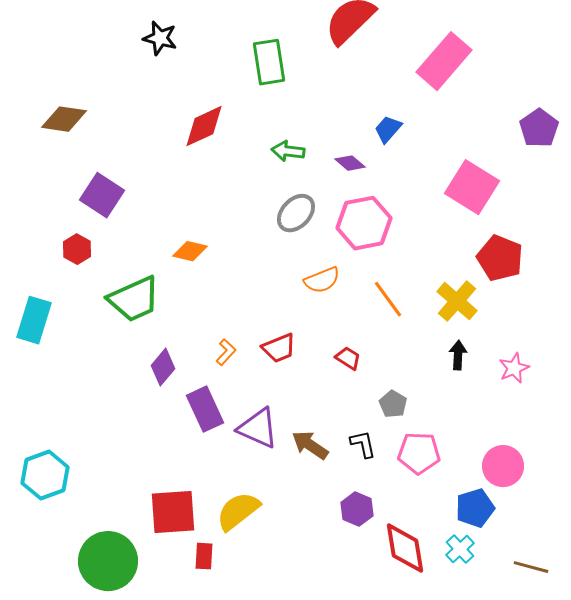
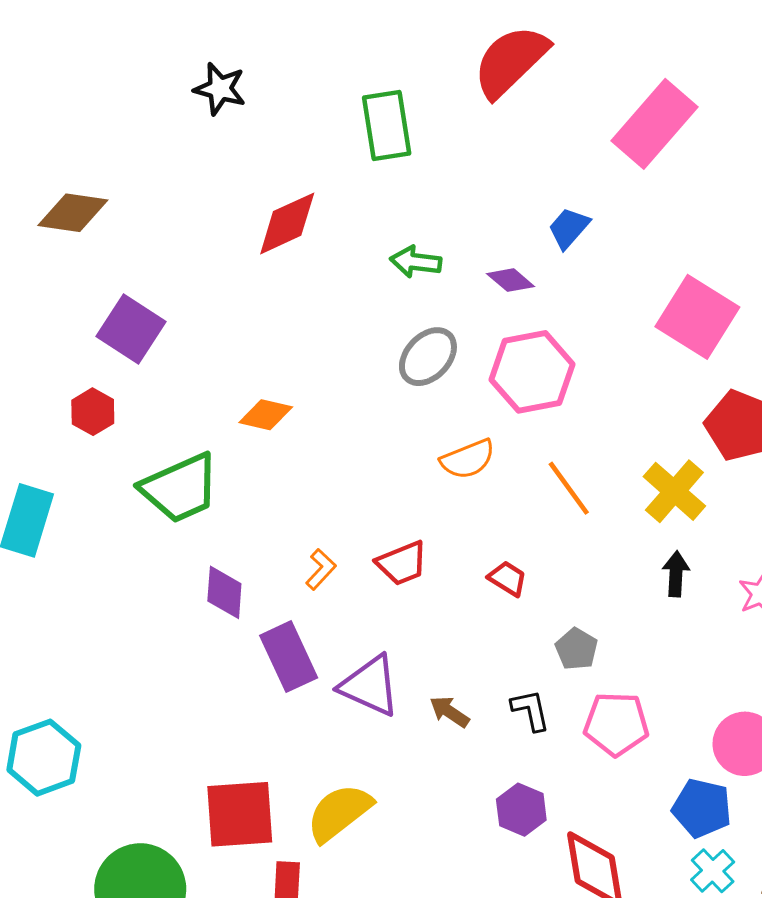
purple diamond: (163, 367) -> (224, 592), turned -36
brown arrow: (310, 445) -> (449, 712), size x0.7
blue pentagon: (475, 508) -> (702, 808), turned 30
cyan cross: (460, 549) -> (713, 871), moved

